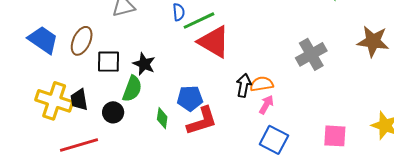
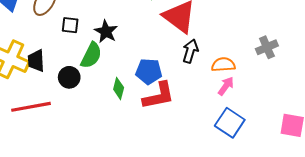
gray cross: (311, 54) -> (267, 47), moved, size x0.7
black square: (108, 62) -> (70, 25), size x0.7
black arrow: (244, 85) -> (190, 51), moved

